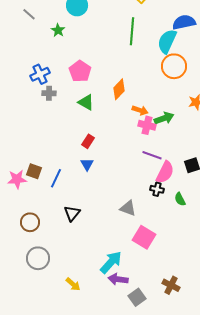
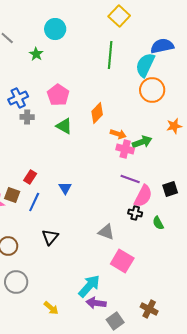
red rectangle: (88, 141) -> (30, 177), moved

